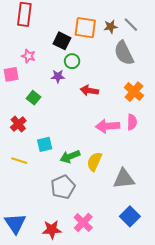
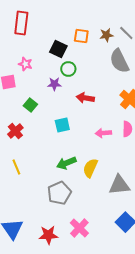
orange square: (85, 28) -> (81, 36), size x0.7
pink arrow: (108, 126) -> (103, 133), size x0.7
cyan square: (45, 144) -> (62, 125), moved
yellow line: (19, 161) -> (16, 167), turned 49

